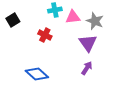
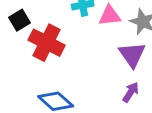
red cross: (45, 35) -> (47, 43), moved, size x1.6

